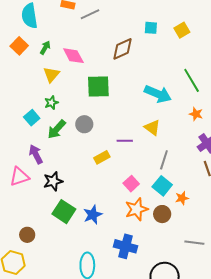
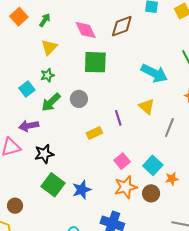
pink diamond: (73, 56) -> (86, 30), moved
purple line: (125, 141) -> (118, 118), turned 70
purple arrow: (36, 154) -> (29, 126), turned -78
gray line: (164, 160) -> (169, 128), moved

